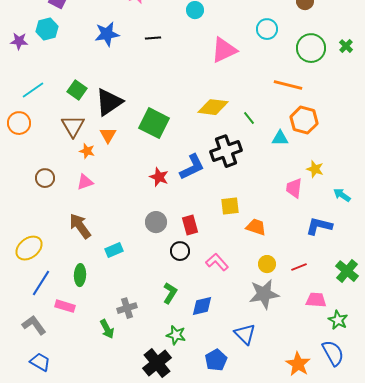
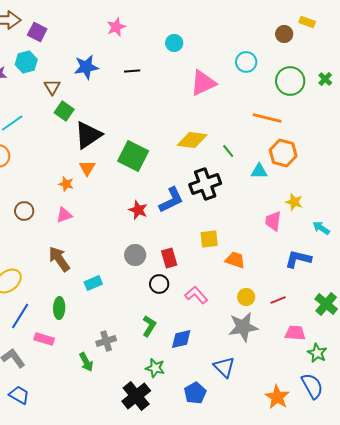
green square: (77, 90) -> (64, 111), moved
brown triangle: (73, 126) -> (52, 87), moved, size x0.7

